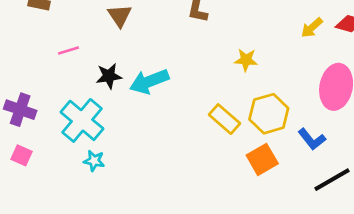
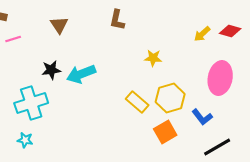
pink line: (69, 51) -> (13, 39), moved
cyan cross: (82, 120) -> (31, 103), turned 32
cyan star: (94, 161) -> (25, 140), moved

